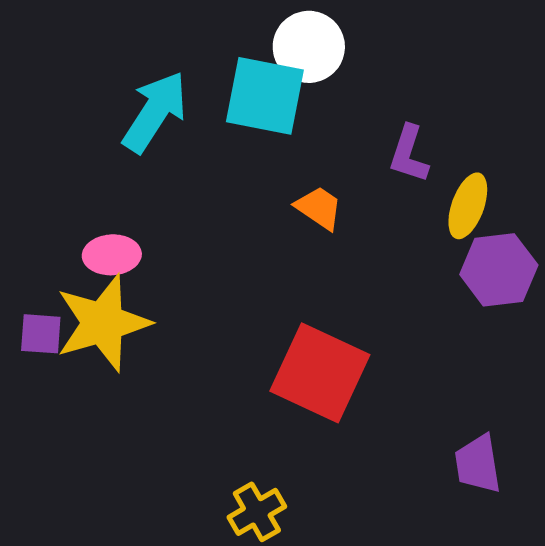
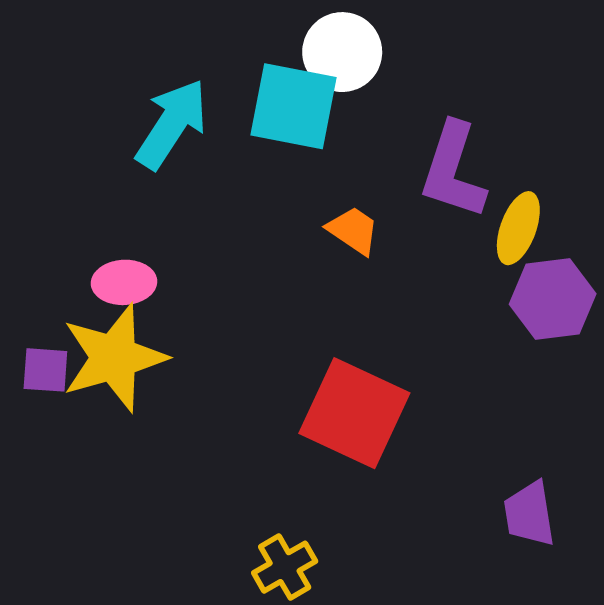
purple L-shape: (409, 154) -> (453, 171), size x1.5

